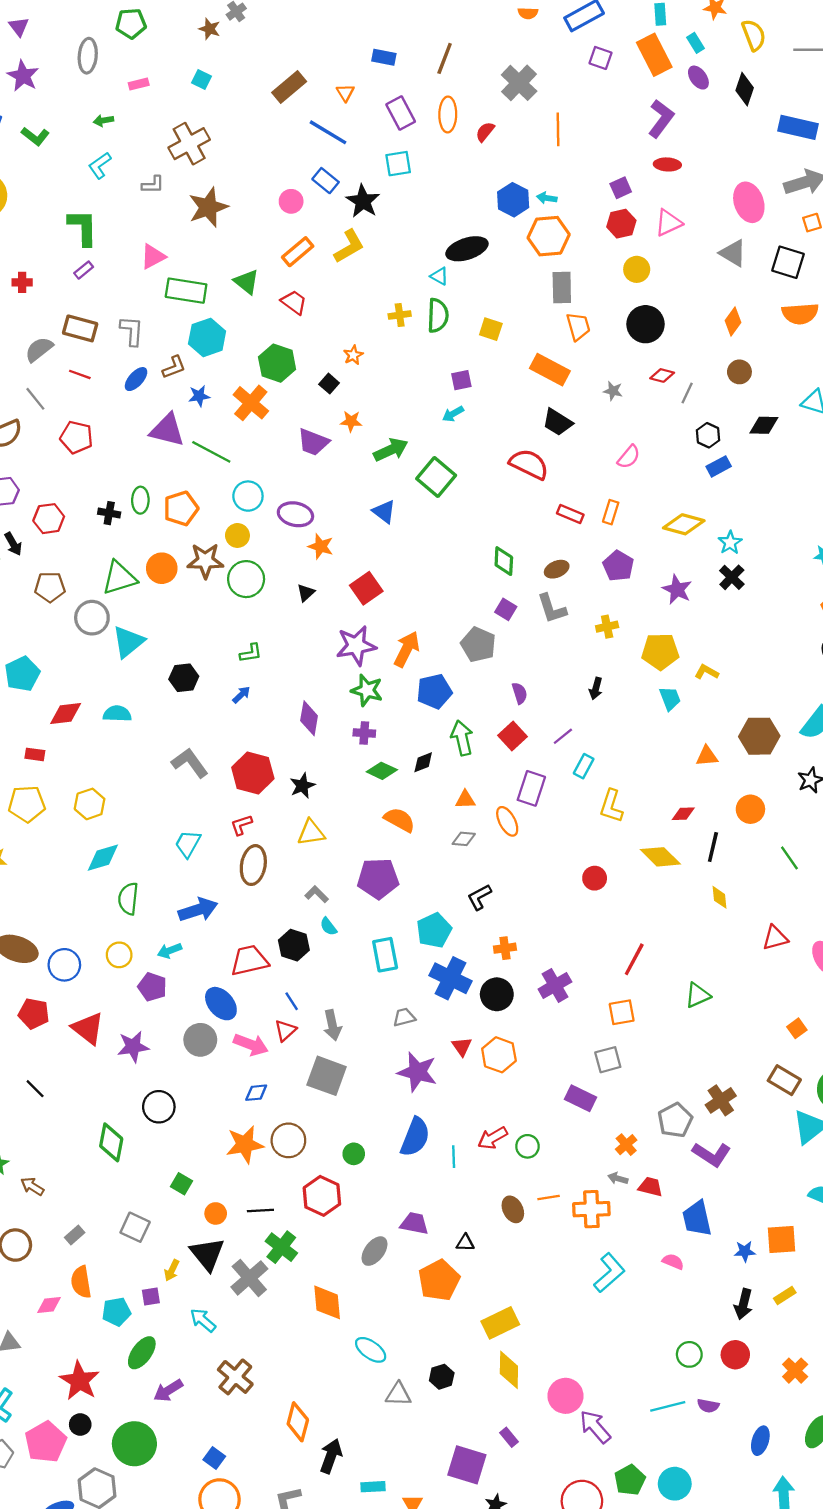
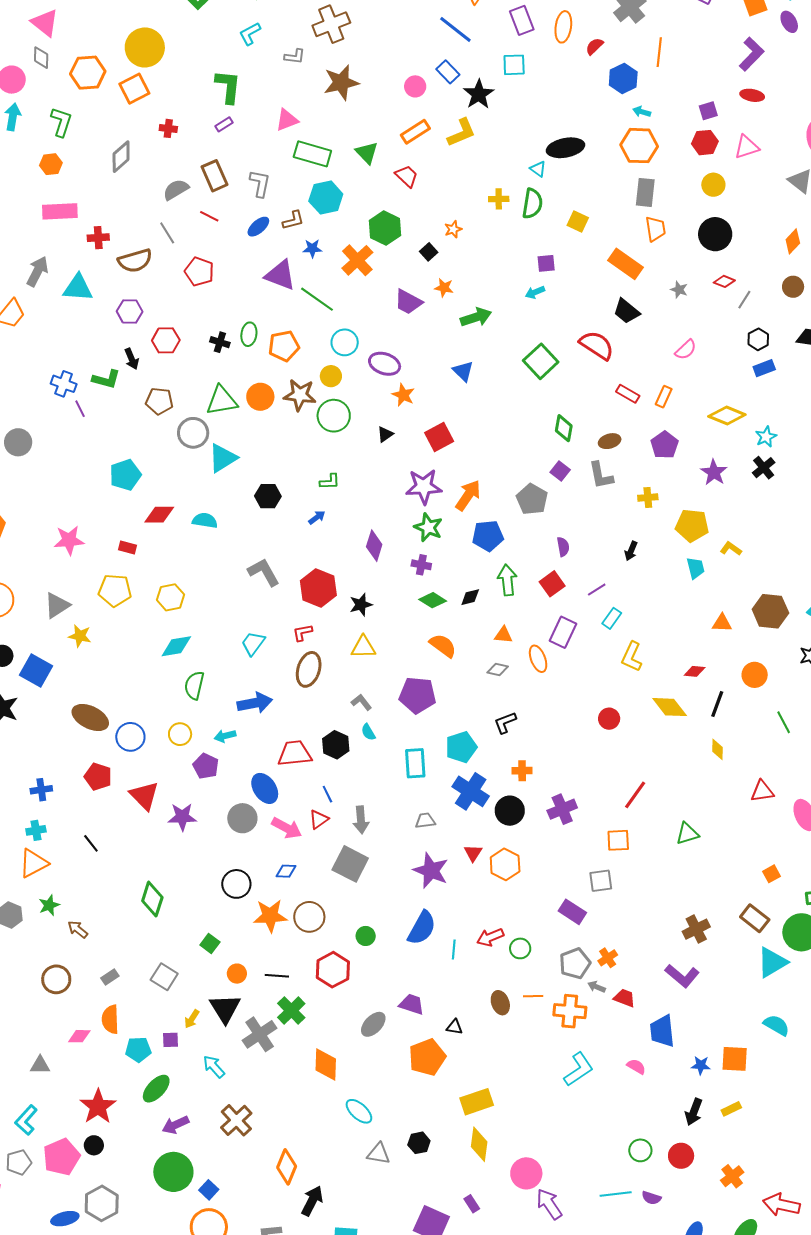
blue hexagon: (513, 200) -> (623, 79), moved
brown rectangle: (80, 328) -> (215, 176), turned 44
green square: (436, 477) -> (541, 361), moved
black circle: (159, 1107) -> (236, 884), moved
gray pentagon: (675, 1120) -> (575, 963), moved
green circle: (134, 1444) -> (173, 1172), moved

